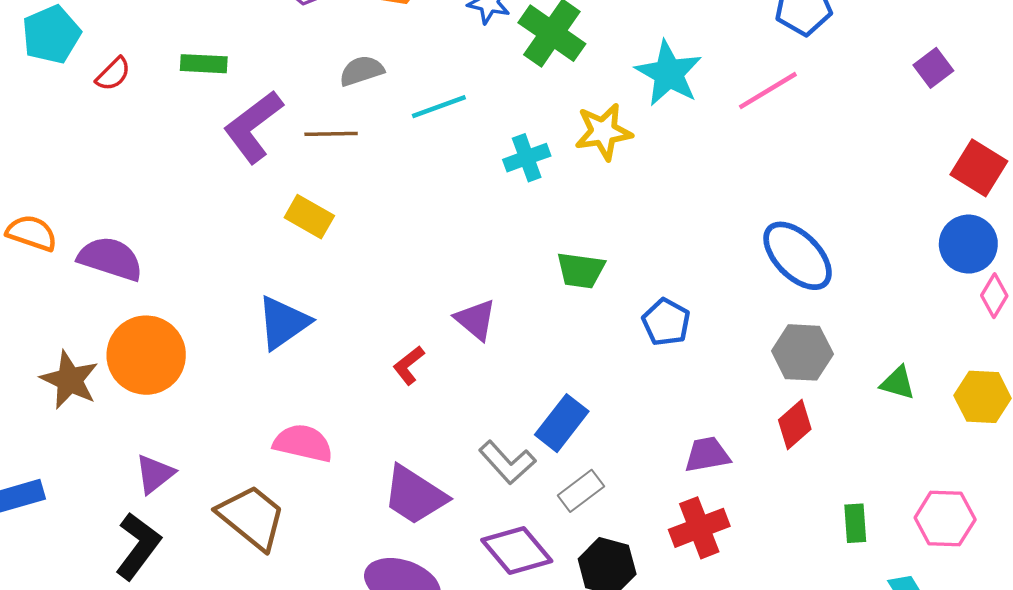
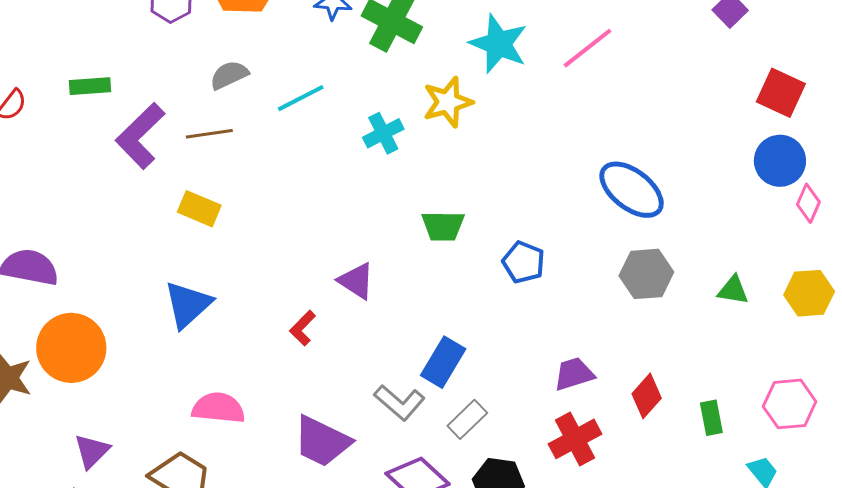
red diamond: (795, 425) -> (647, 396), moved

